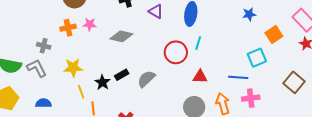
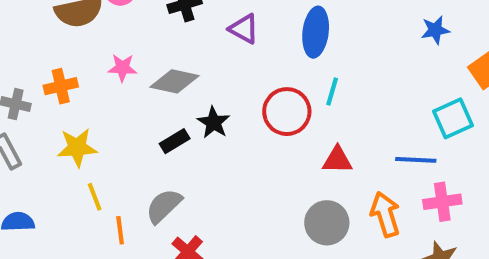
pink star: (90, 24) -> (122, 68), moved
orange cross: (68, 28) -> (61, 86), moved
black rectangle: (122, 75) -> (175, 141), moved
gray semicircle: (146, 79) -> (164, 206), moved
black star: (102, 82) -> (214, 122), moved

